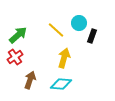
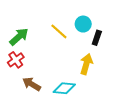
yellow arrow: (64, 58) -> (86, 64), moved
brown arrow: (30, 80) -> (32, 84), turned -78

